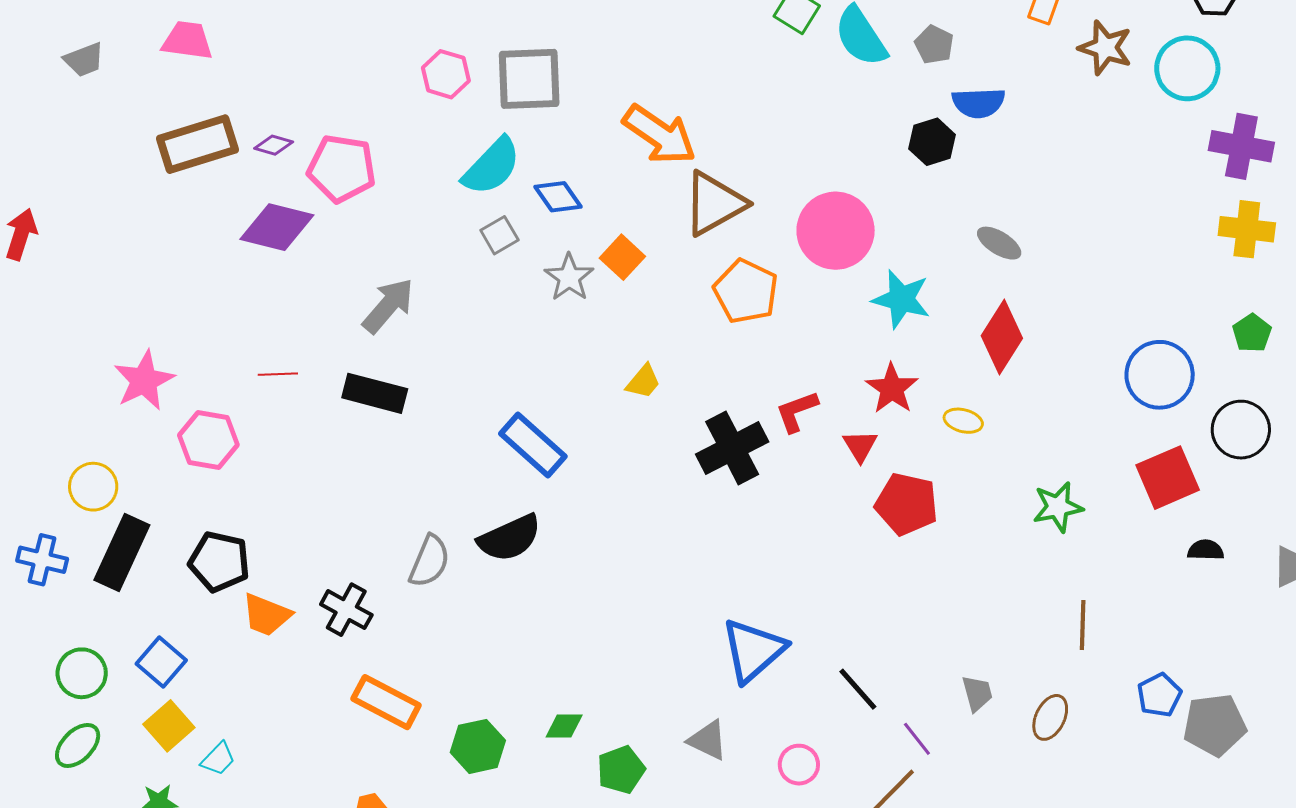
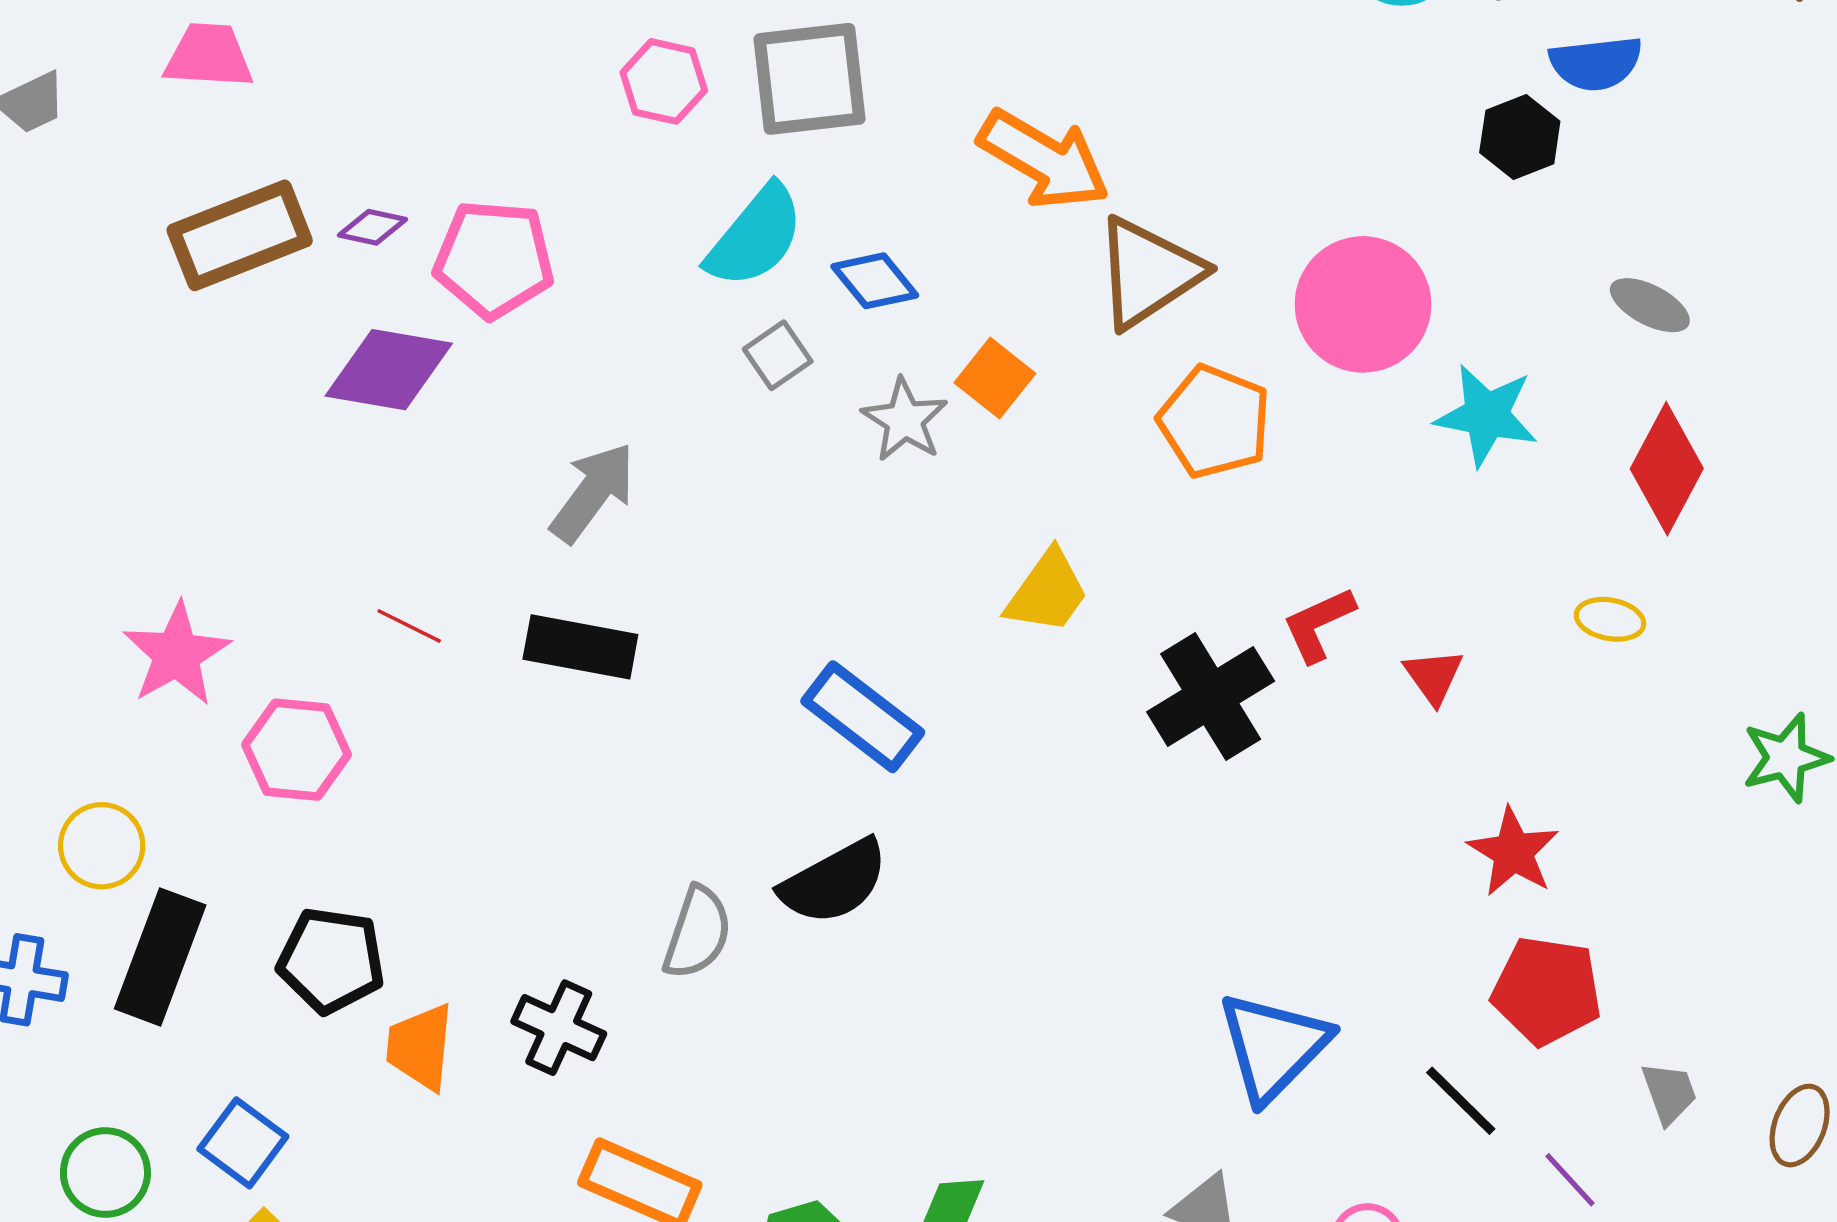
red line: (278, 374) -> (409, 626), turned 33
yellow trapezoid: (643, 381) -> (1047, 592), size x1.4
red star: (892, 389) -> (1513, 852), moved
red pentagon: (907, 504) -> (1547, 991), moved
orange trapezoid: (266, 615) -> (420, 1047), turned 78

